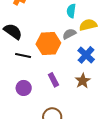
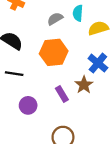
gray semicircle: (69, 34) -> (55, 19), moved
black line: (23, 55) -> (14, 74), moved
brown star: (83, 81) -> (84, 85), moved

